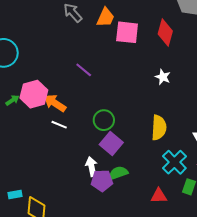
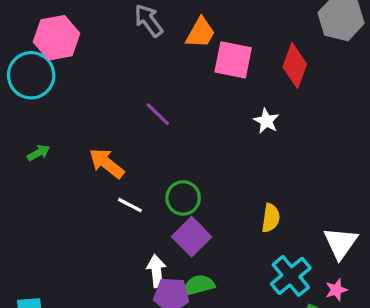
white star: (163, 77) -> (266, 121), moved
pink hexagon: (34, 94) -> (57, 38), moved
white line: (59, 125) -> (130, 205), moved
yellow semicircle: (159, 128) -> (271, 218), size x0.7

